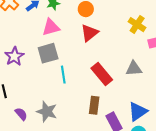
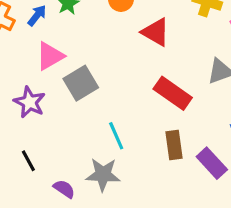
pink triangle: (51, 27) -> (50, 56), moved
red triangle: (89, 33) -> (156, 32), moved, turned -36
cyan line: (63, 75) -> (116, 136), moved

